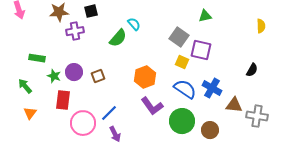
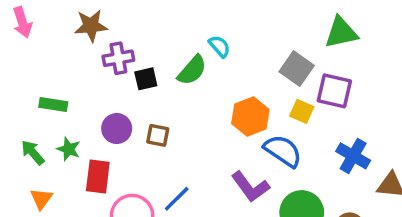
black square: (91, 11) -> (146, 79), moved
green triangle: (205, 16) -> (341, 33), size x1.5
green star: (54, 76) -> (69, 149), moved
brown square: (98, 76) -> (158, 135), turned 32
orange hexagon: (145, 77) -> (250, 117), moved
blue semicircle: (185, 89) -> (283, 151), moved

